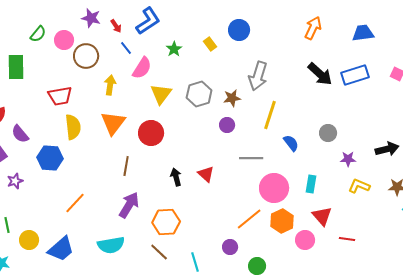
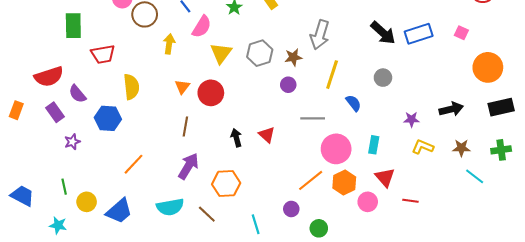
red trapezoid: (60, 96) -> (103, 54), moved
orange triangle: (113, 123) -> (182, 87), moved, size x0.6
gray circle: (328, 133) -> (383, 78), moved
brown line: (159, 252) -> (207, 214), moved

